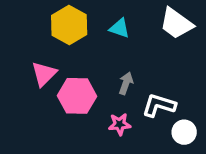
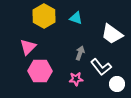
white trapezoid: (176, 23) -> (112, 34), moved
pink hexagon: (77, 96) -> (40, 71), moved
white L-shape: (159, 105) -> (101, 67), turned -145

